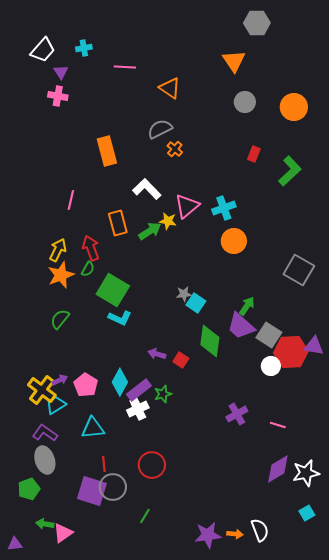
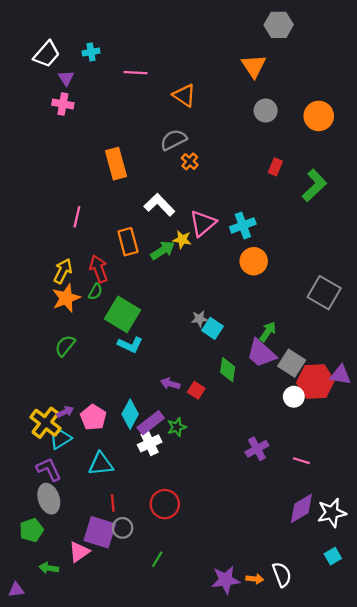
green diamond: (210, 341) -> (228, 370), size x0.7
purple L-shape: (45, 433) -> (49, 469), turned 30
gray circle: (113, 487) -> (123, 528), size x0.7
pink triangle: (63, 533) -> (79, 552), moved

